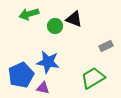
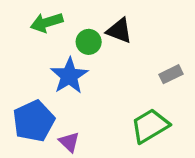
blue star: (48, 62) -> (69, 76), moved, turned 30
purple triangle: (43, 88) -> (69, 142), turned 32

